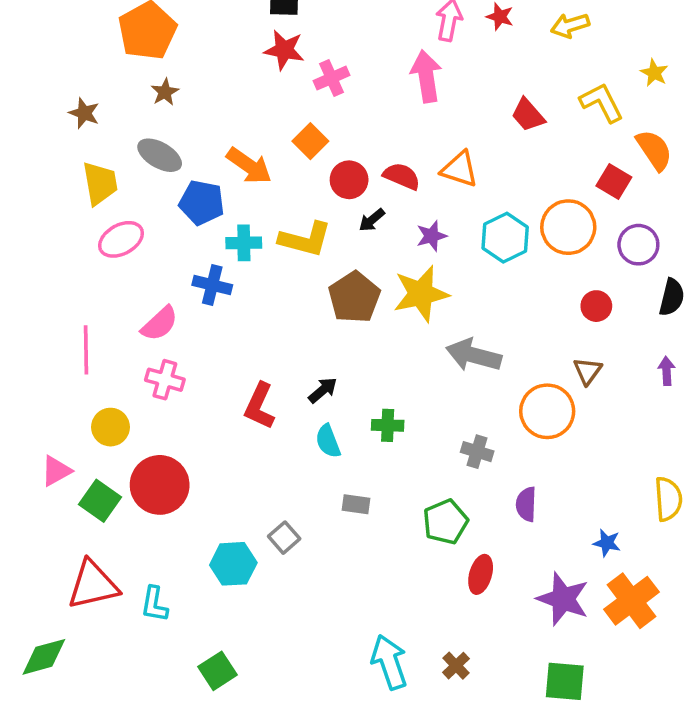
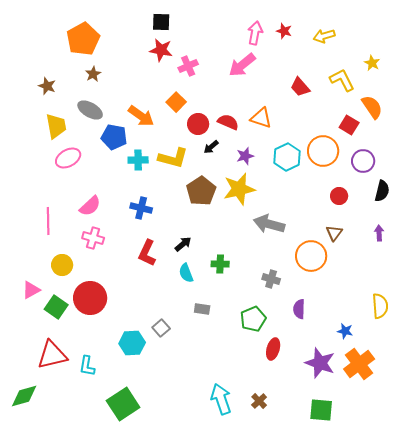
pink arrow: (426, 76) -> (242, 65), turned -120
blue cross: (212, 285) -> (141, 208), moved
green square: (217, 671) -> (123, 404), size x1.5

